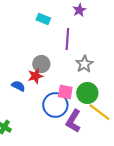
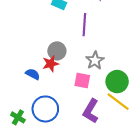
gray star: (84, 64) -> (95, 60), moved
green circle: (87, 93) -> (117, 82), moved
blue circle: (55, 105) -> (45, 109), moved

